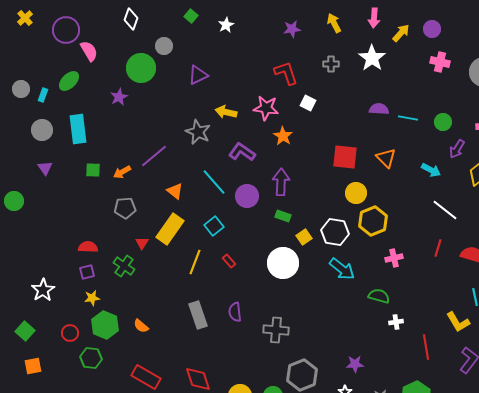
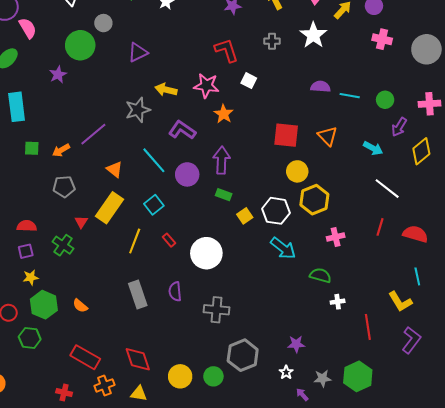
gray star: (198, 132) -> (138, 110), turned 30
white circle: (283, 263) -> (206, 253), moved

